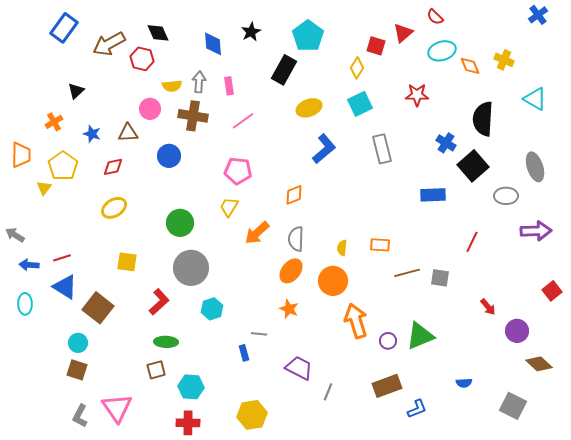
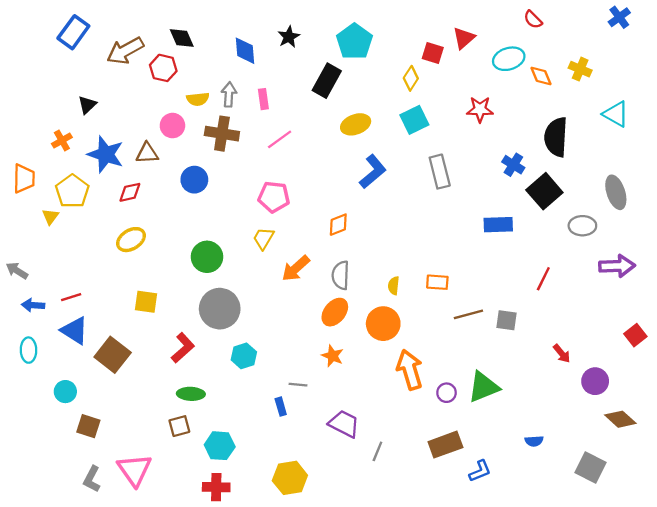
red semicircle: (435, 17) -> (533, 20), moved
blue star: (92, 134) -> (106, 154), size x1.8
cyan circle: (78, 343) -> (65, 392), moved

